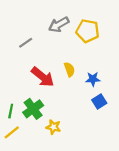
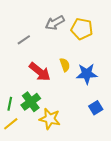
blue star: (93, 79) -> (87, 74), size x1.5
blue square: (99, 101) -> (96, 108), moved
yellow star: (53, 127) -> (50, 119), size x1.5

